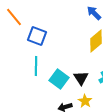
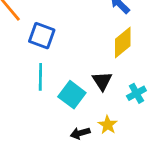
black triangle: (81, 78) -> (102, 81), moved

